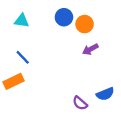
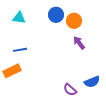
purple arrow: (90, 49) -> (79, 43), turned 80
blue line: (23, 57) -> (20, 50), turned -56

